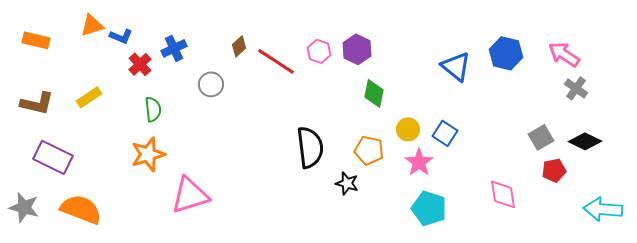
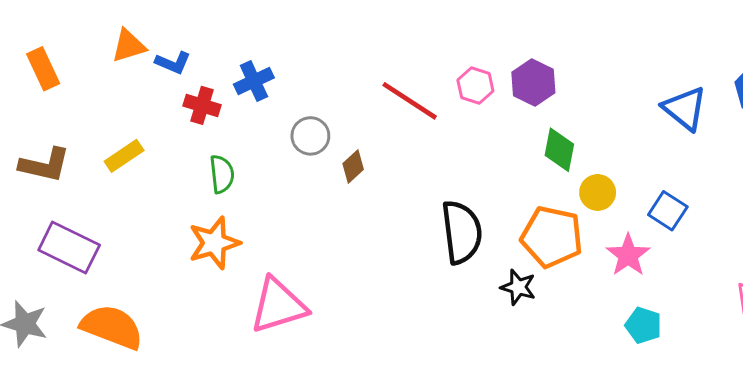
orange rectangle: (36, 40) -> (43, 69), turned 52
brown diamond: (239, 46) -> (353, 166), moved
red cross: (140, 64) -> (202, 105), turned -30
yellow circle: (408, 129) -> (598, 192), moved
orange pentagon: (369, 150) -> (552, 237), size x1.4
cyan pentagon: (429, 208) -> (643, 325), size x0.7

